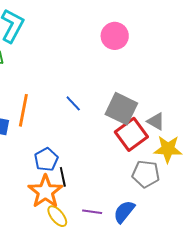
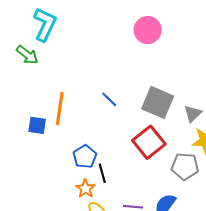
gray triangle: (156, 121) -> (193, 114), turned 48
red square: (131, 134) -> (149, 142), moved
orange star: (45, 192) -> (85, 189), size x0.6

